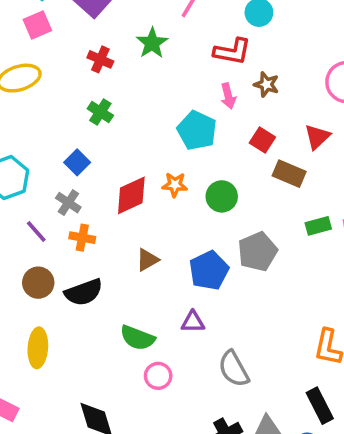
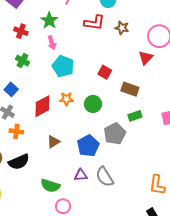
brown star: (266, 85) -> (122, 28), moved
pink arrow: (228, 96) -> (52, 43), moved
cyan pentagon: (197, 131) -> (63, 66), moved
red triangle: (317, 137) -> (146, 58), moved
red square: (262, 140) -> (105, 72), moved
green rectangle: (318, 226) -> (135, 116), moved
gray semicircle: (234, 369) -> (105, 177), moved

